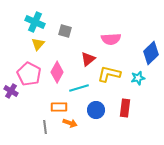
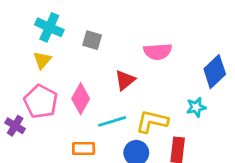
yellow triangle: (38, 44) -> (42, 60), moved
yellow L-shape: (109, 74) -> (152, 121), moved

